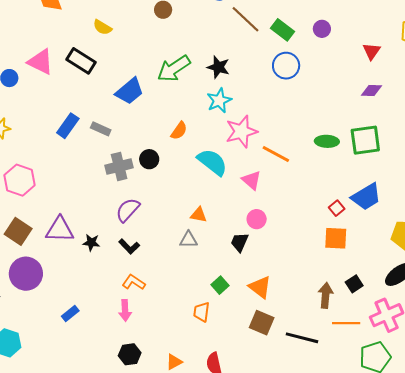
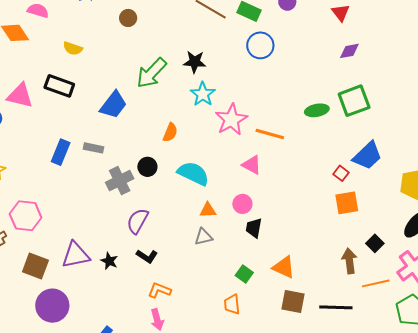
cyan semicircle: (212, 162) -> (193, 173), moved
pink circle: (257, 219) -> (242, 204), moved
black star: (91, 243) -> (109, 261), turned 30

